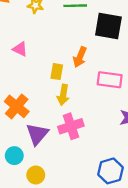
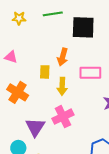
yellow arrow: (63, 95) -> (62, 86), moved
orange cross: (17, 106) -> (18, 92), moved

